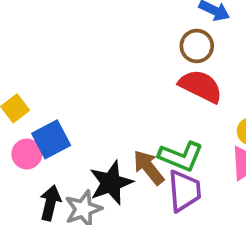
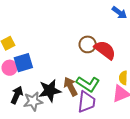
brown circle: (197, 46) -> (88, 44), moved

